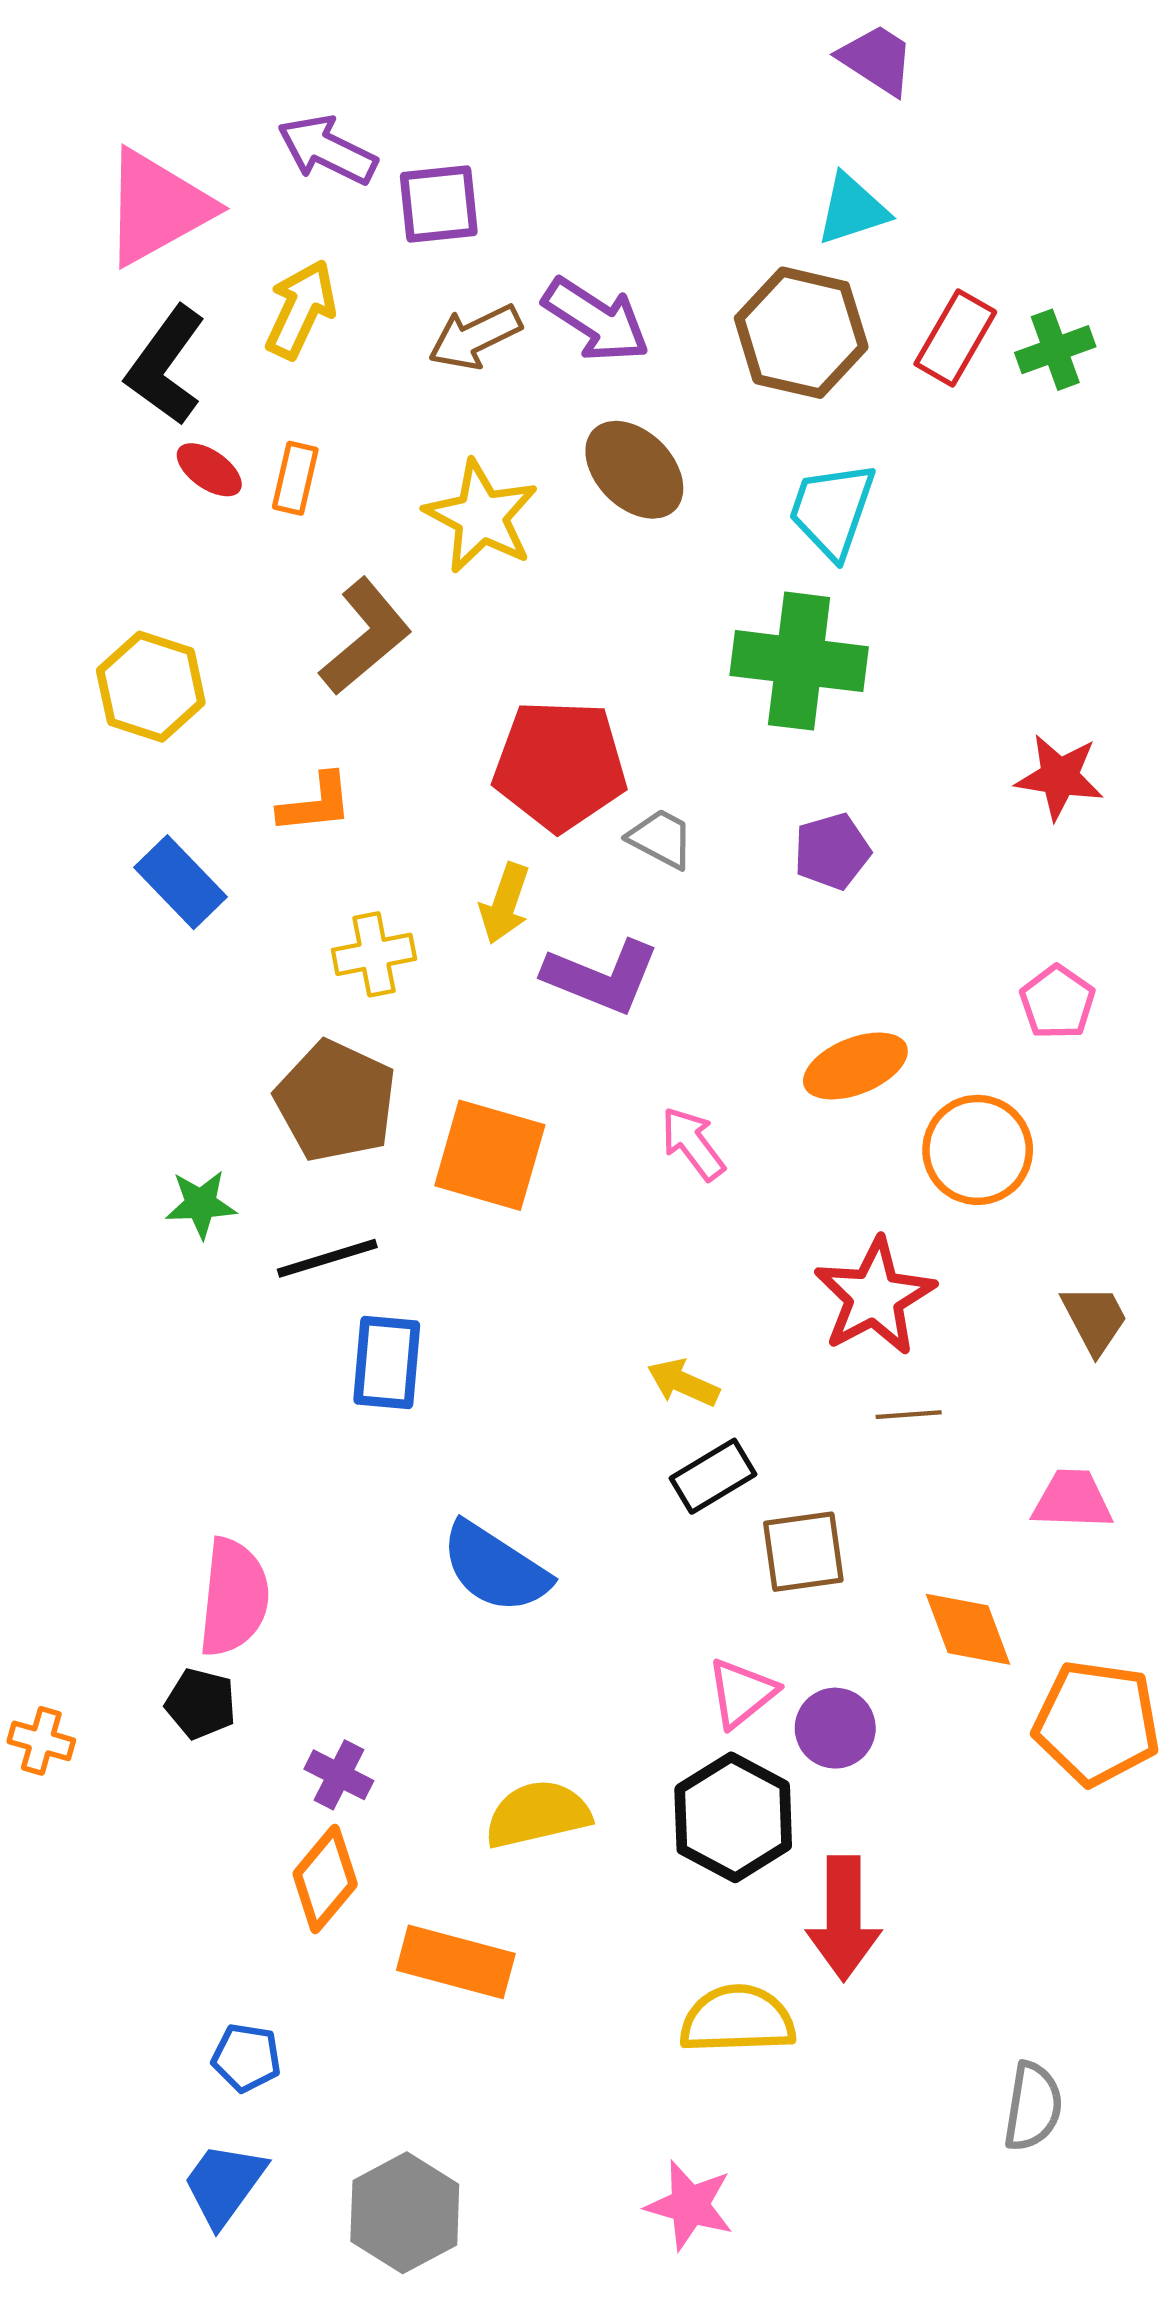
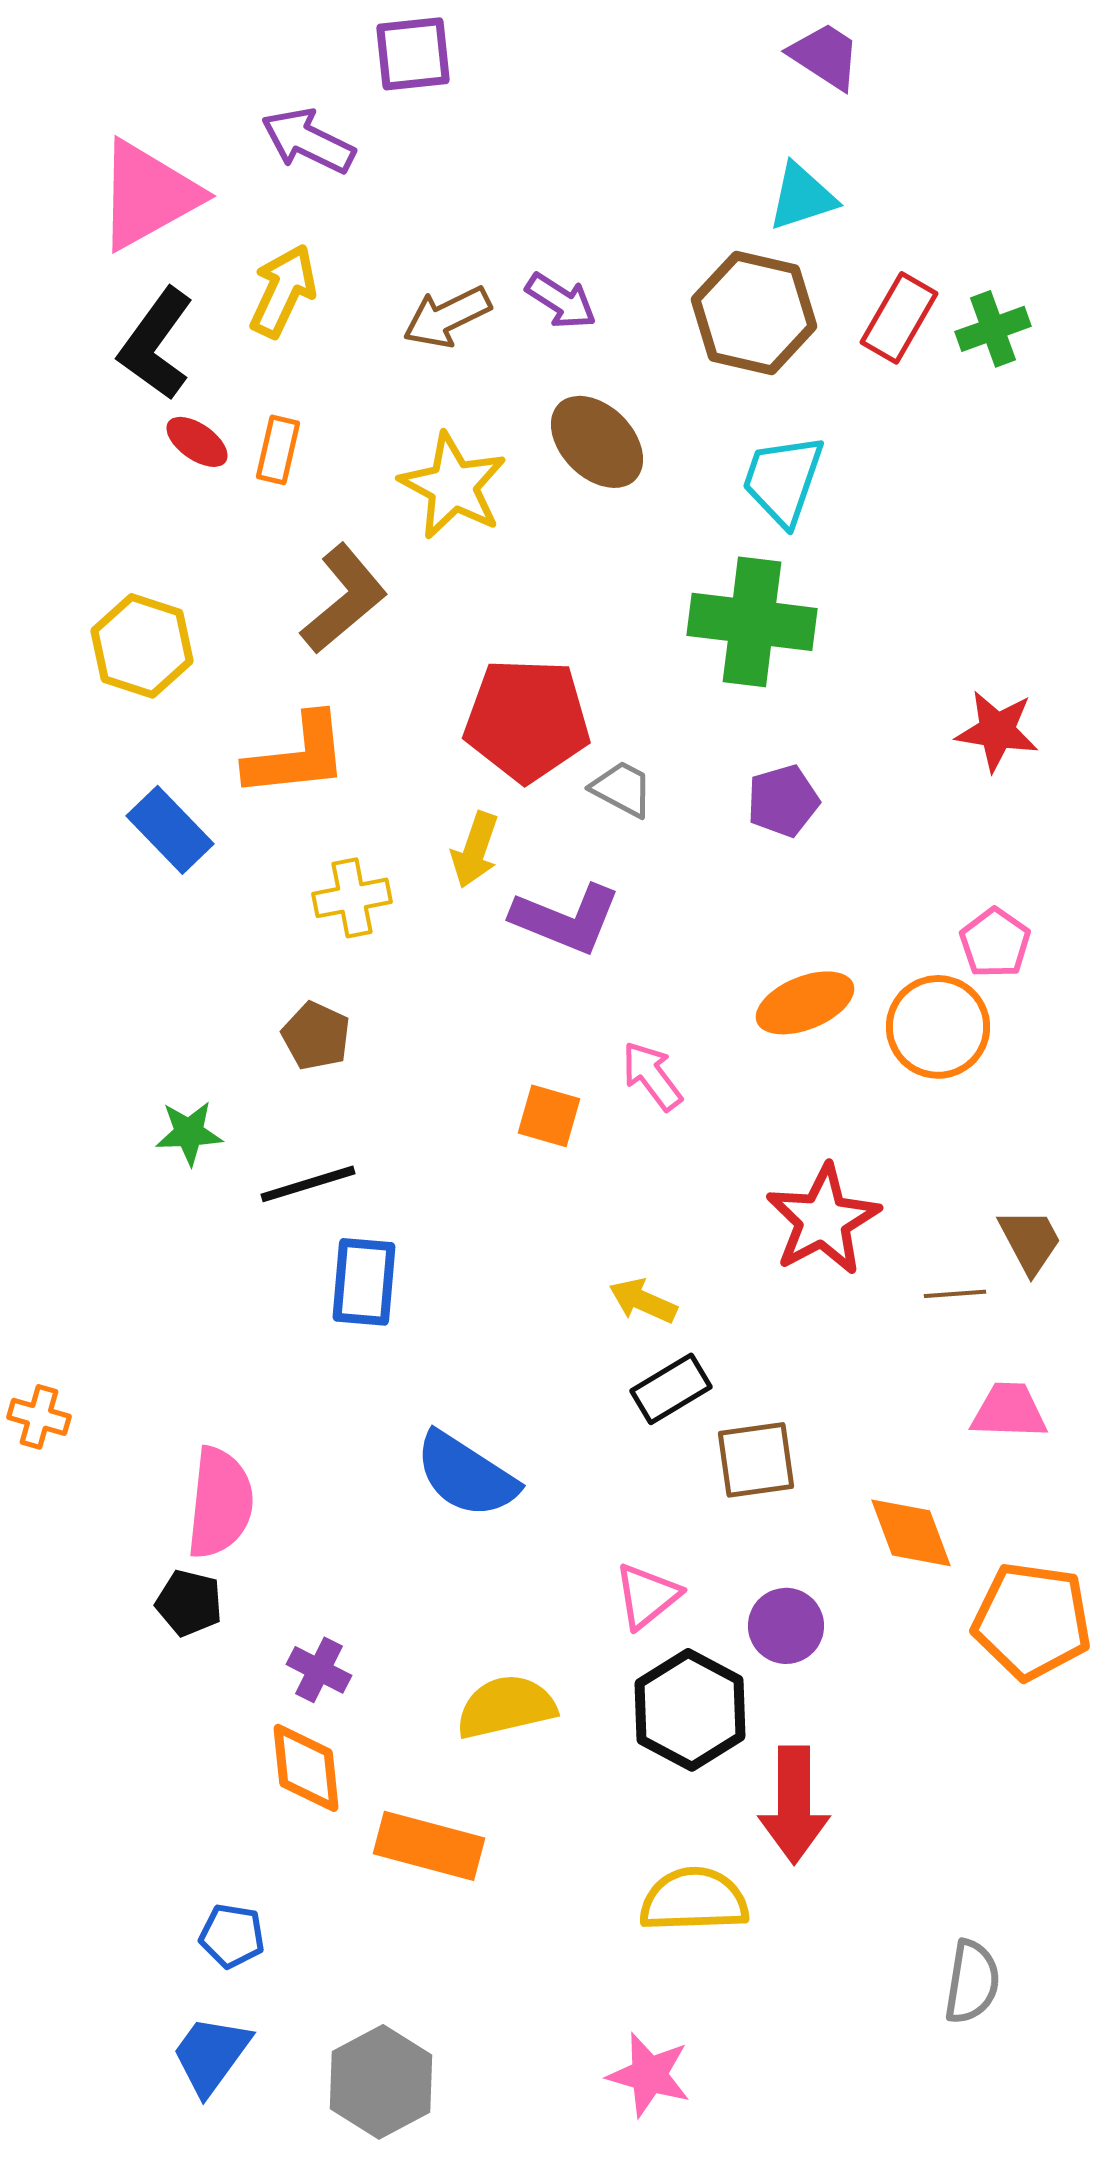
purple square: (439, 204) -> (413, 54), moved
purple arrow: (596, 320) -> (561, 301), size x0.7
orange L-shape: (316, 803) -> (297, 756), size x1.5
brown pentagon: (336, 1101) -> (316, 1036), size x0.6
orange circle: (978, 1150) -> (938, 1027), moved
orange square: (490, 1155) -> (549, 1116), moved, size x0.6
brown line: (909, 1415) -> (955, 1294), moved
pink triangle: (742, 1693) -> (647, 1596), moved
orange cross: (41, 1741) -> (39, 1417), moved
orange diamond: (325, 1879) -> (306, 1768), turned -46

